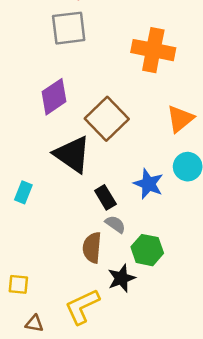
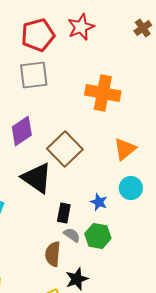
blue star: (148, 184) -> (99, 202), size x0.7
black rectangle: (105, 197) -> (64, 213), turned 42
green hexagon: (147, 250) -> (98, 236), moved

